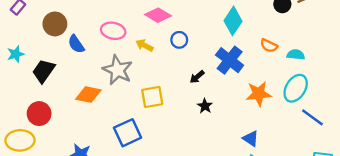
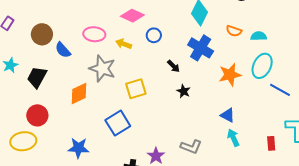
black arrow: (197, 77) -> (174, 66), turned -88
orange diamond: (88, 95) -> (79, 93), turned -30

